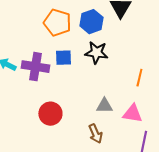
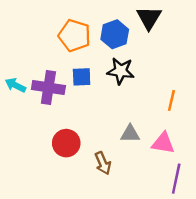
brown arrow: (95, 134) -> (103, 163), moved

